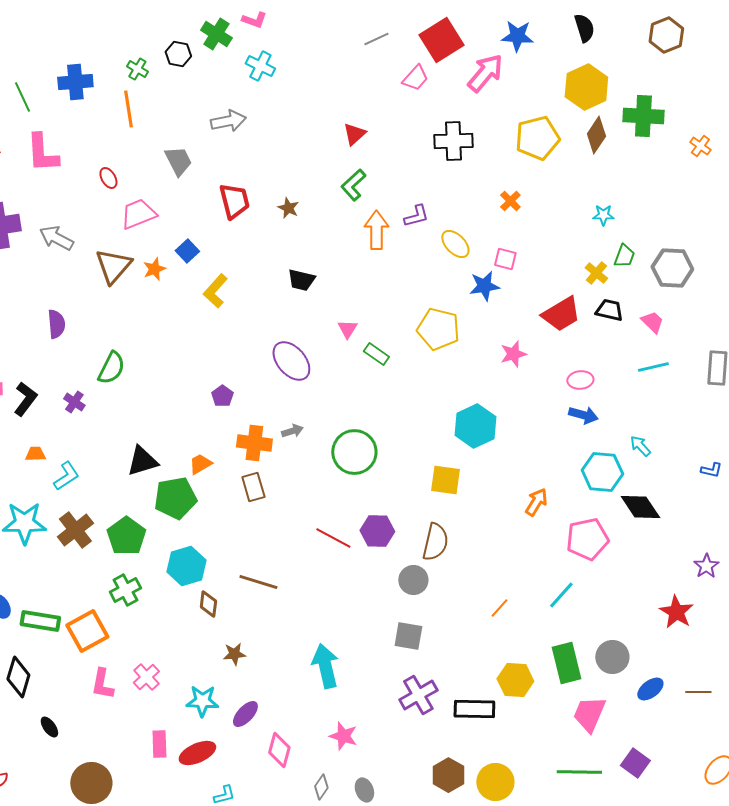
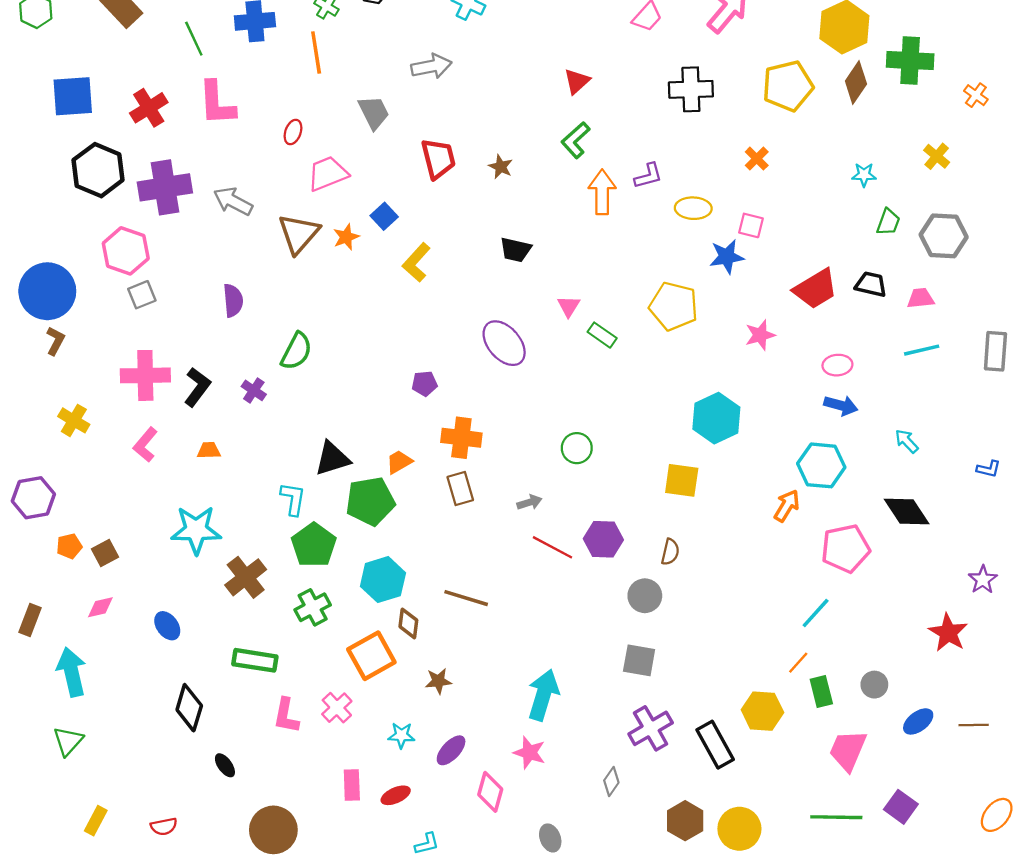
red ellipse: (108, 178) -> (293, 132), turned 50
yellow ellipse: (455, 244) -> (693, 208), turned -44
yellow cross: (596, 273) -> (937, 156), moved
pink trapezoid: (652, 322) -> (920, 298), turned -50
purple pentagon: (222, 396) -> (424, 384), turned 30
gray arrow: (292, 431) -> (529, 502), moved
green circle: (354, 452) -> (577, 448), size x0.6
cyan hexagon: (602, 472) -> (821, 465), moved
cyan L-shape: (66, 476) -> (293, 499), moved, turned -48
brown cross: (75, 530) -> (246, 577), moved
brown semicircle: (435, 542) -> (670, 552), size x0.6
orange line: (499, 608) -> (798, 663), moved
green rectangle: (40, 621) -> (255, 660), moved
orange square: (87, 631) -> (371, 656), moved
gray circle: (612, 657) -> (874, 685), size x0.7
green rectangle: (566, 663) -> (821, 691), size x0.7
cyan arrow: (325, 666) -> (543, 695), turned 30
cyan star: (202, 701) -> (401, 735), size x0.7
black rectangle: (474, 709) -> (715, 745), turned 60
pink star: (343, 736) -> (529, 753), moved
red ellipse: (197, 753) -> (396, 795), size x0.7
gray diamond: (321, 787) -> (611, 781), moved
gray ellipse: (364, 790) -> (550, 838), moved

